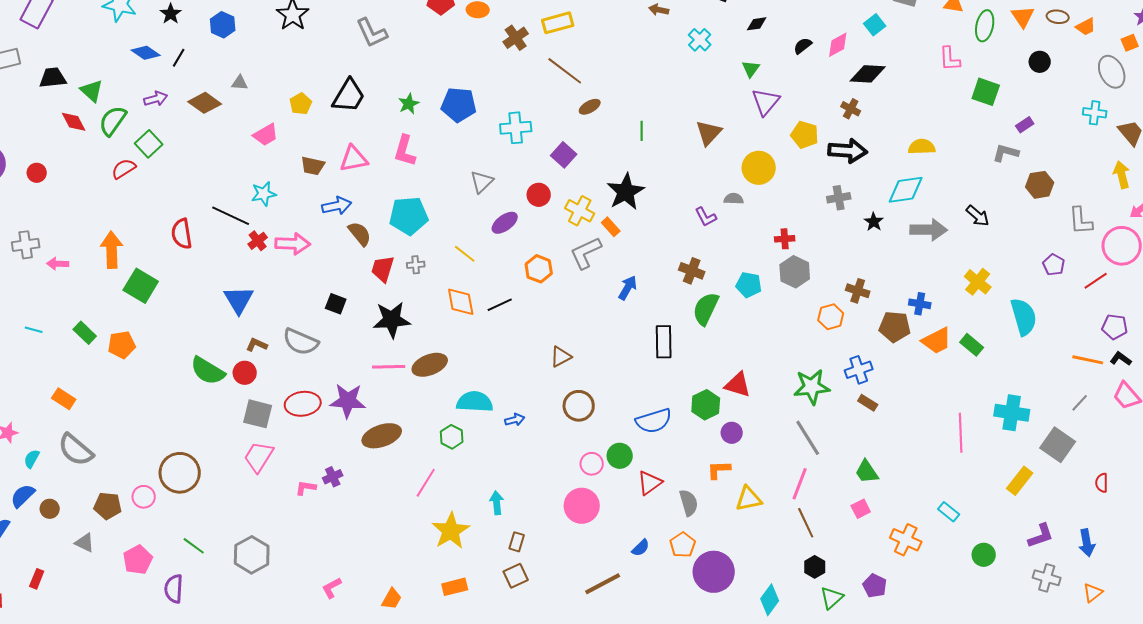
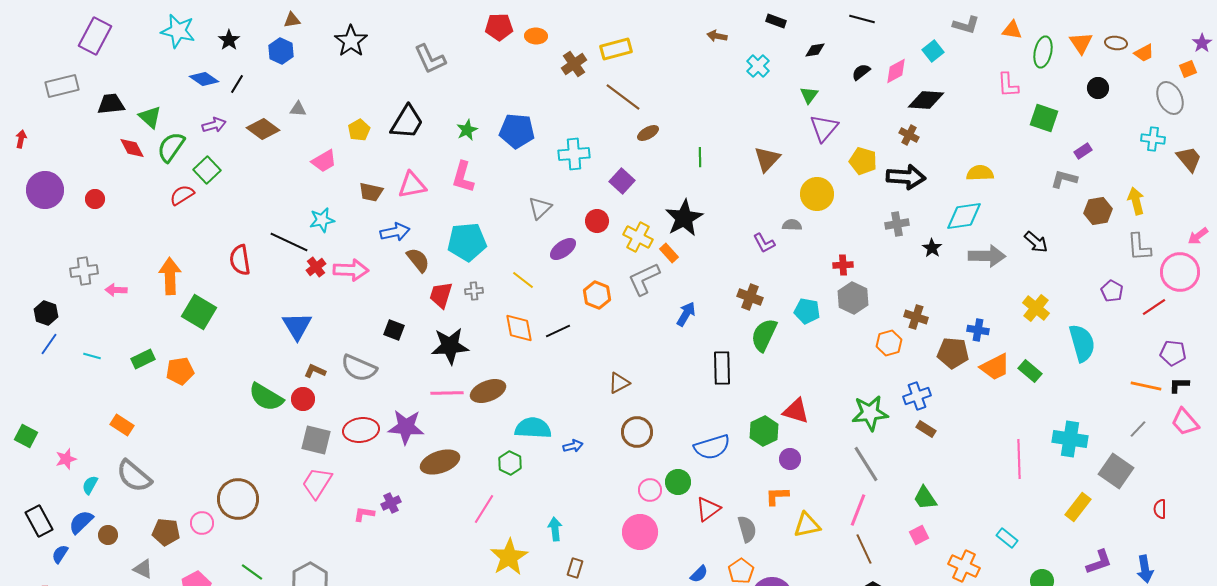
yellow arrow: (1122, 175) -> (1136, 201), moved
green rectangle: (85, 333) -> (143, 359), turned -70
black L-shape: (1121, 359) -> (1179, 385), turned -35

